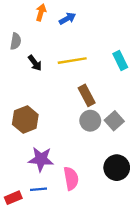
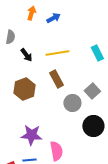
brown rectangle: (87, 95) -> (56, 79), moved
brown hexagon: (25, 120) -> (24, 89), moved
gray square: (114, 121) -> (92, 91), moved
black circle: (117, 168) -> (93, 126), moved

